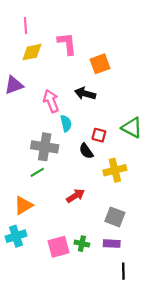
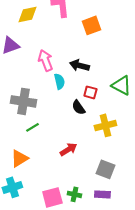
black arrow: (85, 94) -> (79, 65), moved
gray cross: (45, 147) -> (23, 101), moved

